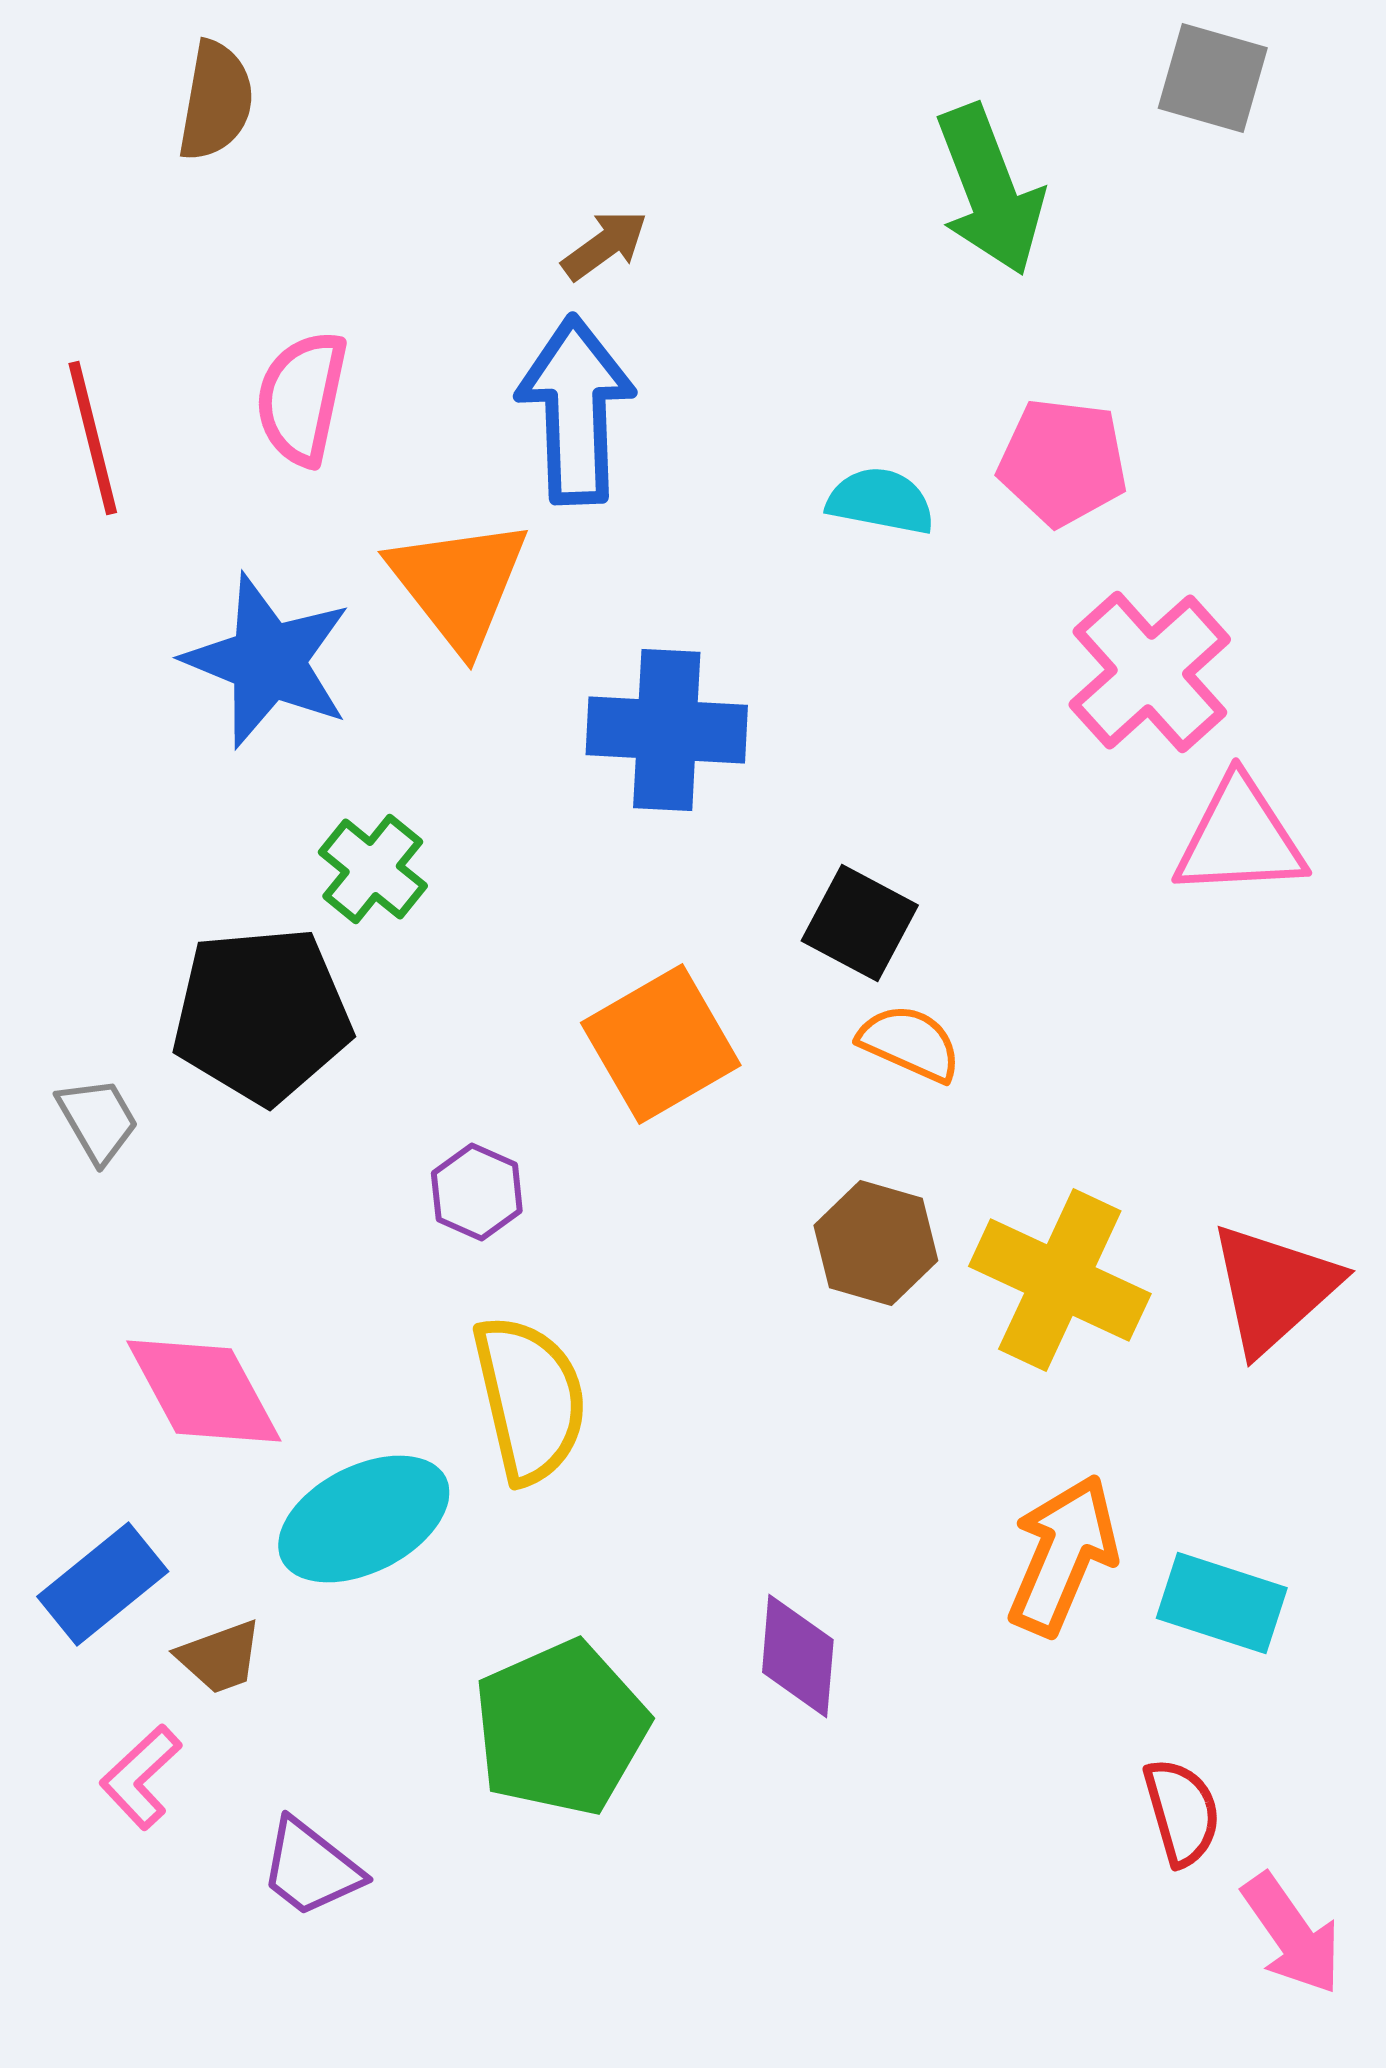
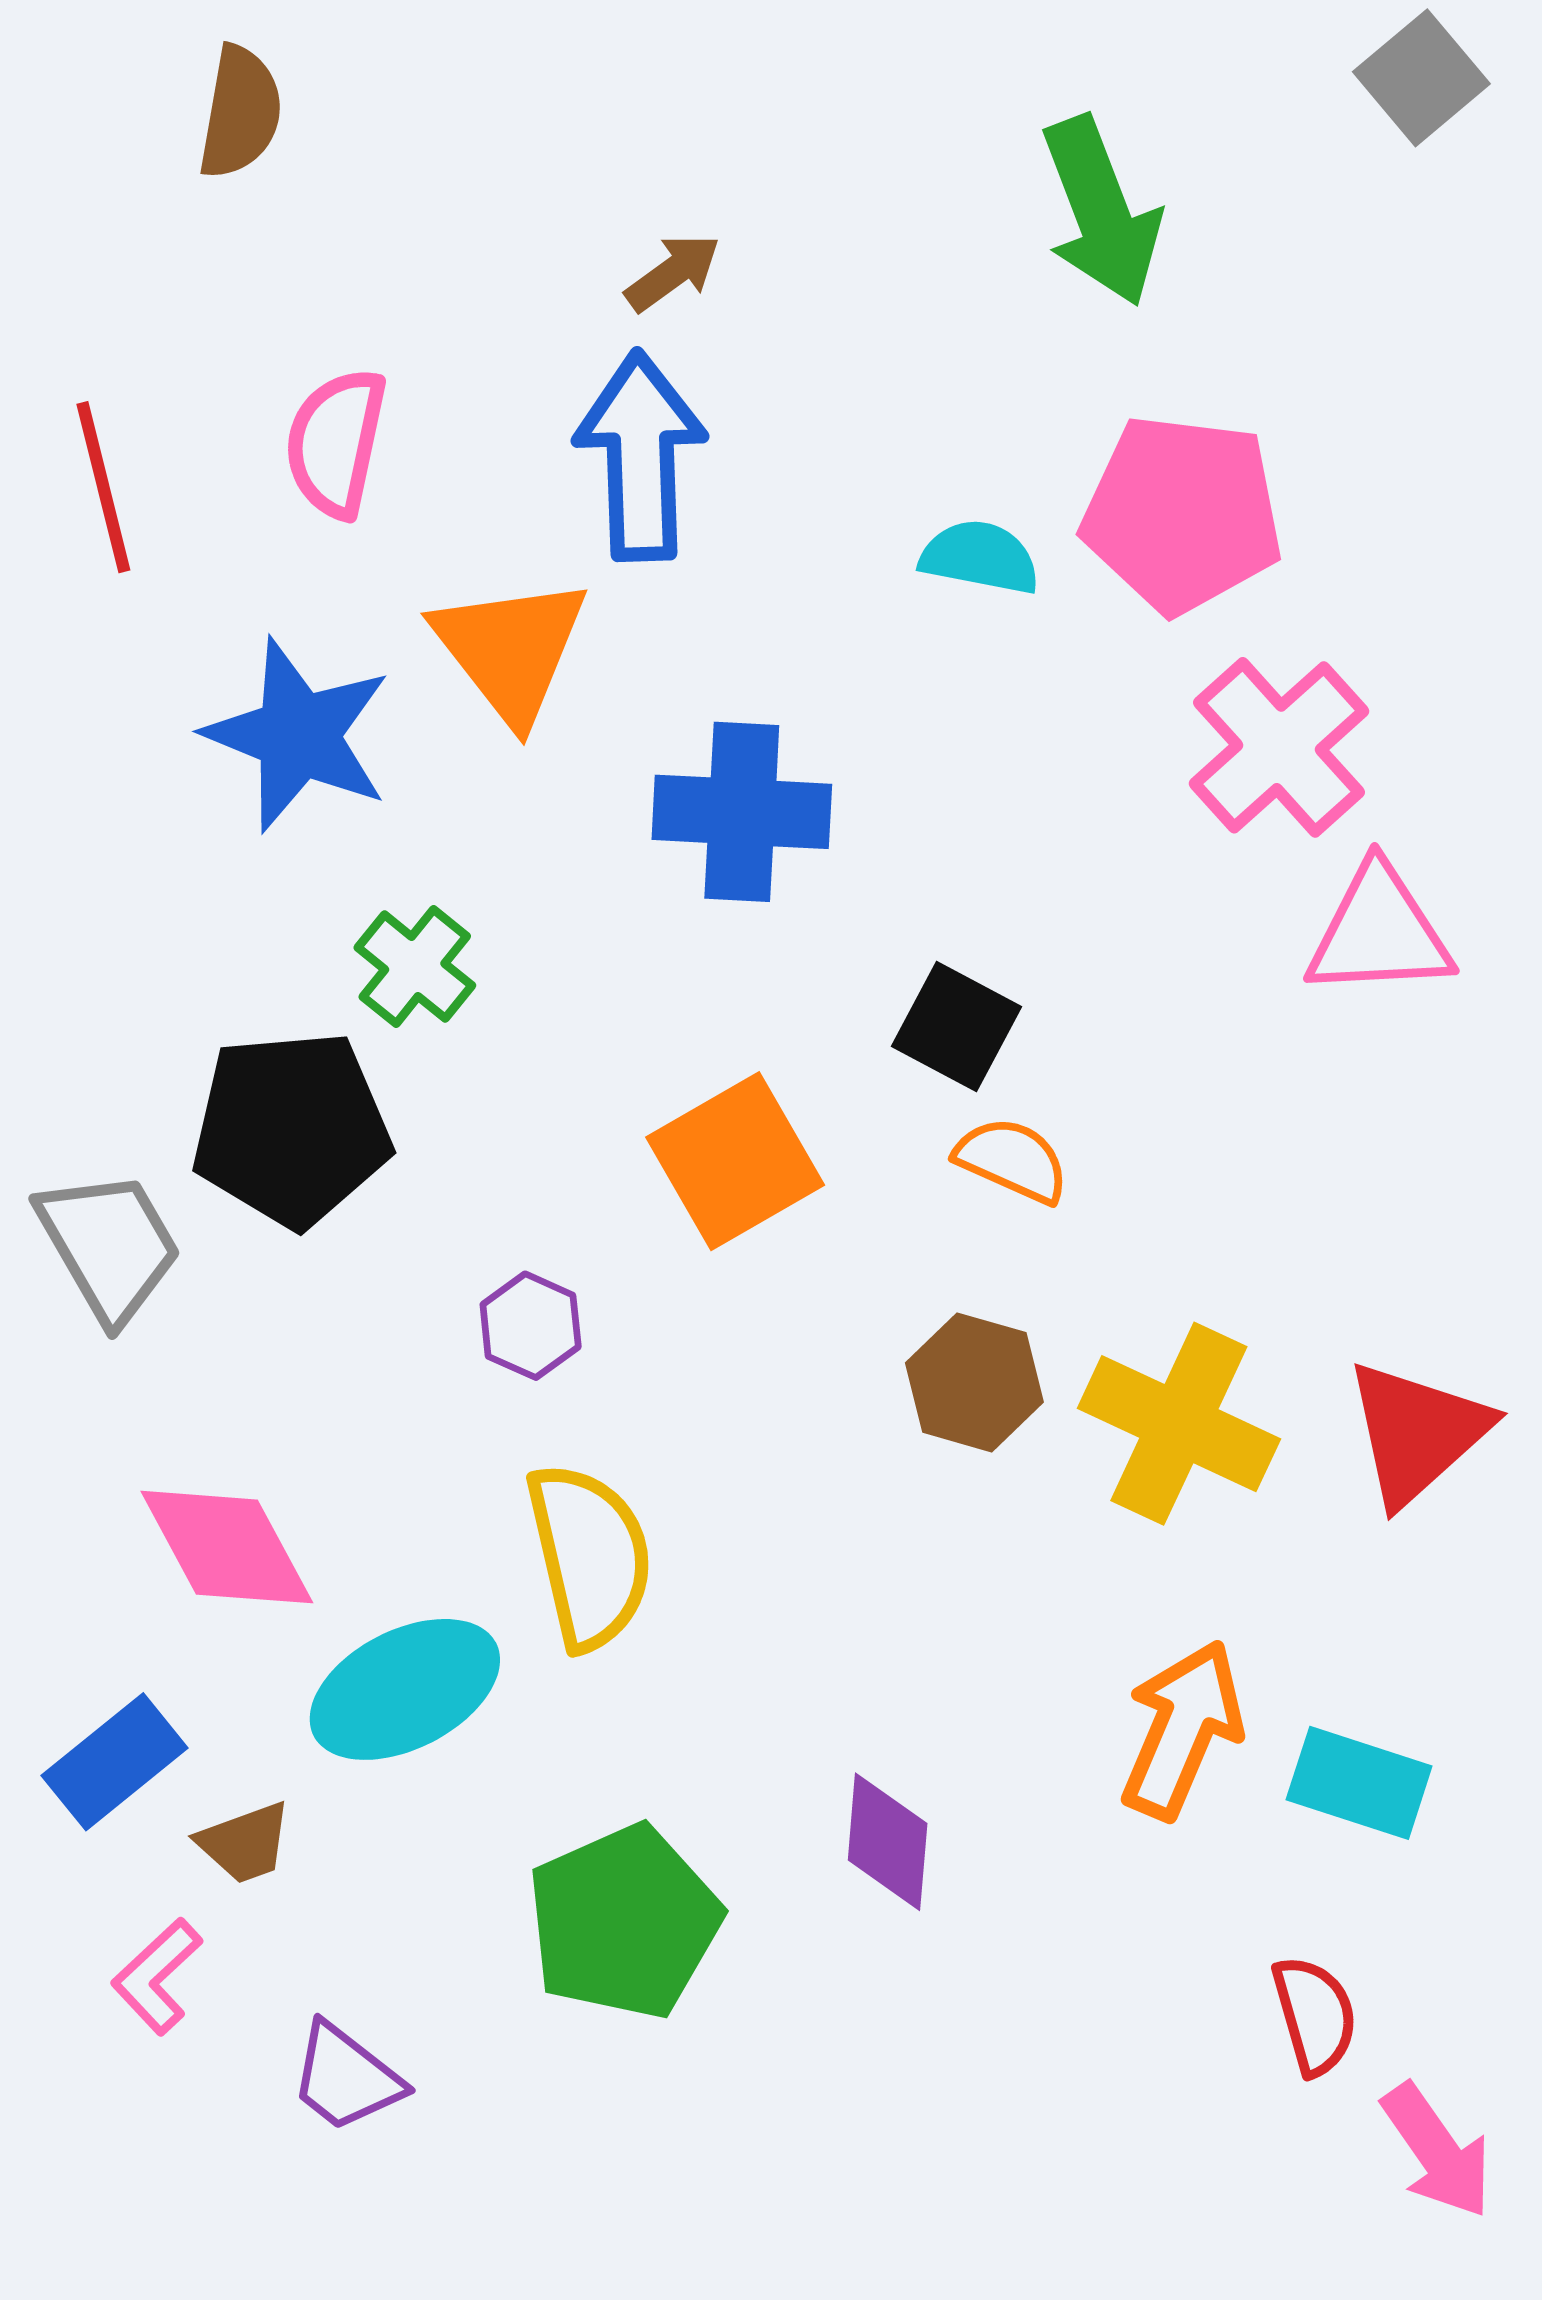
gray square: (1213, 78) -> (1421, 78), moved, turned 34
pink pentagon: (1063, 462) -> (1182, 514), size x1.4
gray trapezoid: (98, 1120) -> (109, 1246), size x1.6

